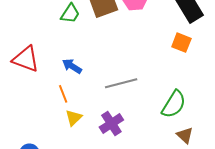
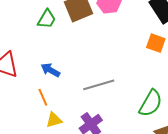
yellow triangle: (74, 118) -> (54, 120), turned 30

